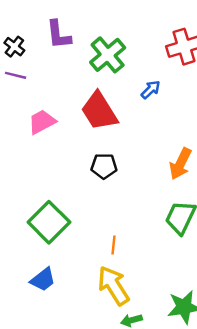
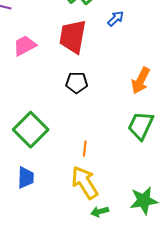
red trapezoid: (99, 111) -> (73, 37), turned 42
blue trapezoid: (43, 280) -> (26, 178), turned -50

